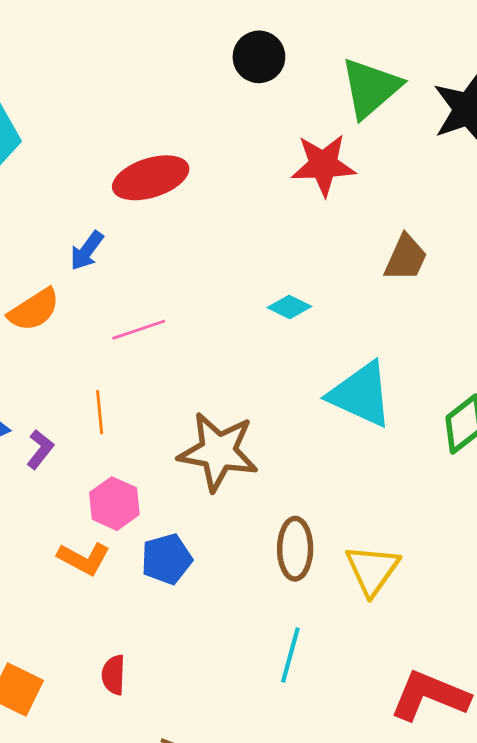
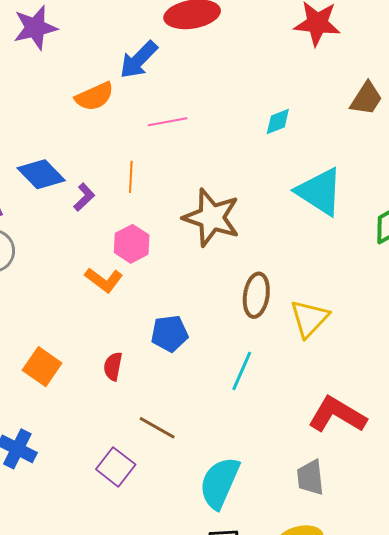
blue arrow: (87, 251) -> (139, 60), size x1.4
cyan diamond: (289, 307) -> (278, 121), turned -56
blue pentagon: (167, 559) -> (170, 334), moved

